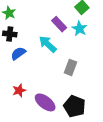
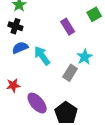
cyan star: (80, 29) -> (85, 57), moved
cyan arrow: (48, 44) -> (42, 56), moved

